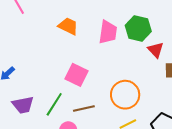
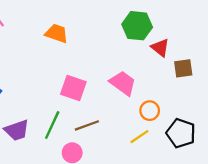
pink trapezoid: (108, 32) -> (123, 83), moved, turned -55
orange circle: (125, 95) -> (150, 111), moved, size x0.6

